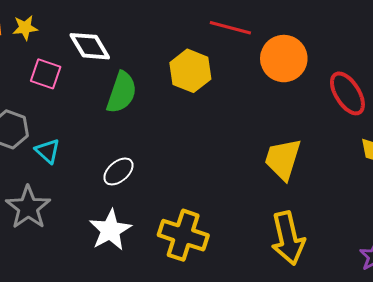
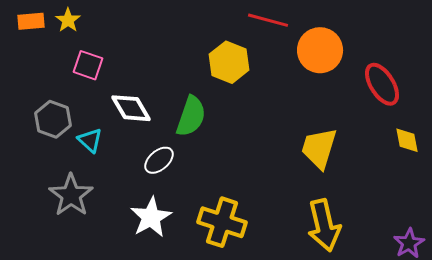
yellow star: (25, 28) -> (68, 20), turned -30
white diamond: (90, 46) -> (131, 108), moved
green semicircle: (122, 92) -> (191, 116), moved

